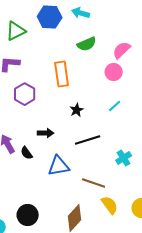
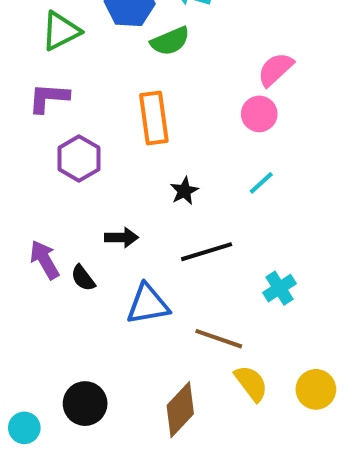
green semicircle: (87, 44) -> (170, 41), moved

